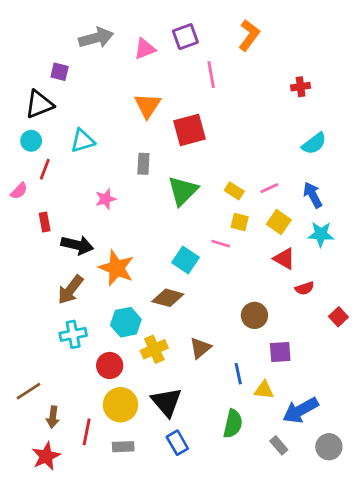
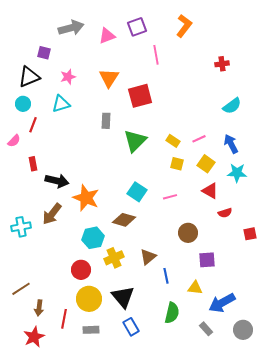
pink star: (106, 199) -> (68, 77), moved
pink line: (221, 244) -> (170, 197), moved, turned -32
red square: (338, 317) -> (250, 234), turned 32
cyan cross: (73, 334) -> (21, 227), moved
blue line: (238, 374) -> (166, 276), moved

